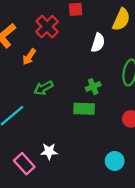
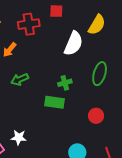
red cross: (47, 27) -> (29, 24), turned 30
white semicircle: (98, 43) -> (73, 44), size x1.4

